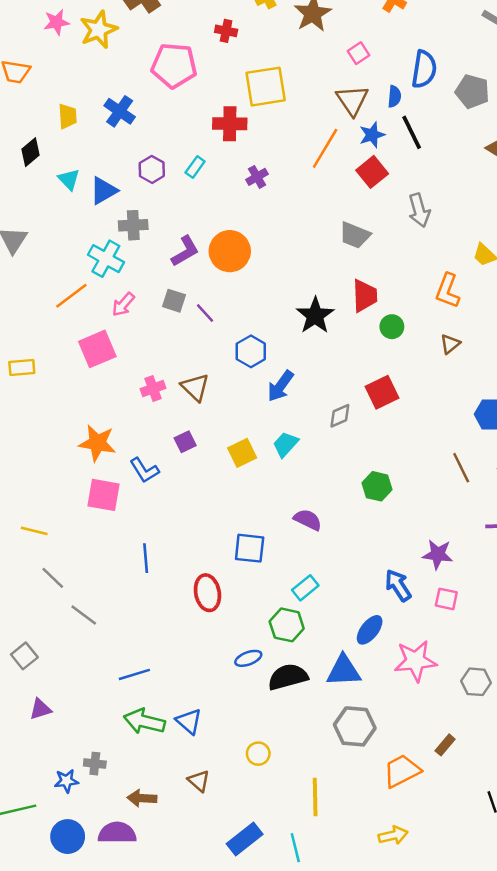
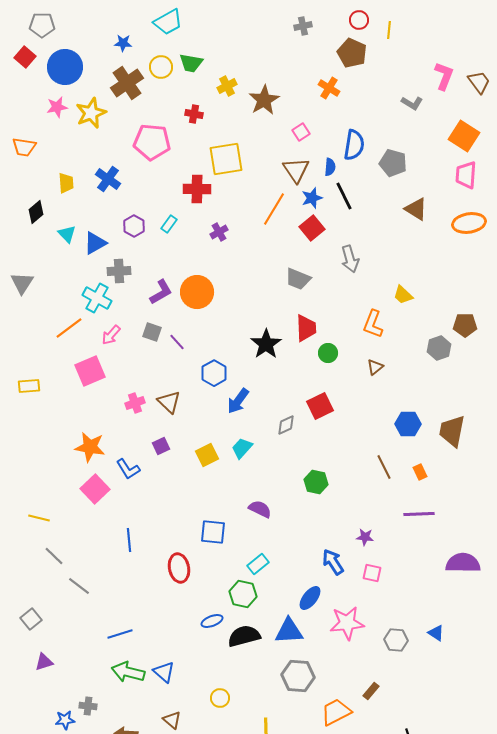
pink square: (104, 495) -> (95, 489), turned 36
purple star: (438, 554) -> (365, 537), size x0.7

